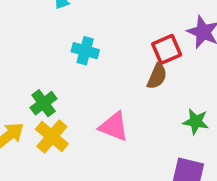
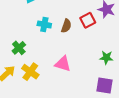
brown semicircle: (157, 76) -> (66, 26), moved
green cross: (44, 103) -> (19, 48), moved

